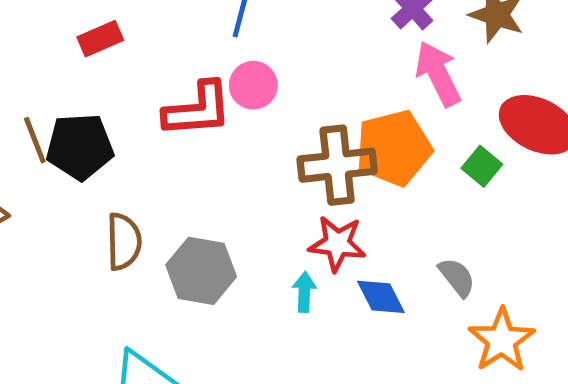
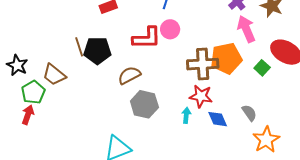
brown semicircle: (124, 242) -> (129, 75), moved, turned -120

